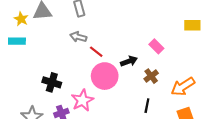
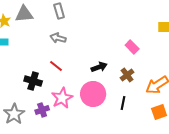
red line: (96, 52) -> (56, 66), moved
black arrow: (129, 61) -> (99, 67), moved
pink circle: (105, 76) -> (93, 94), moved

